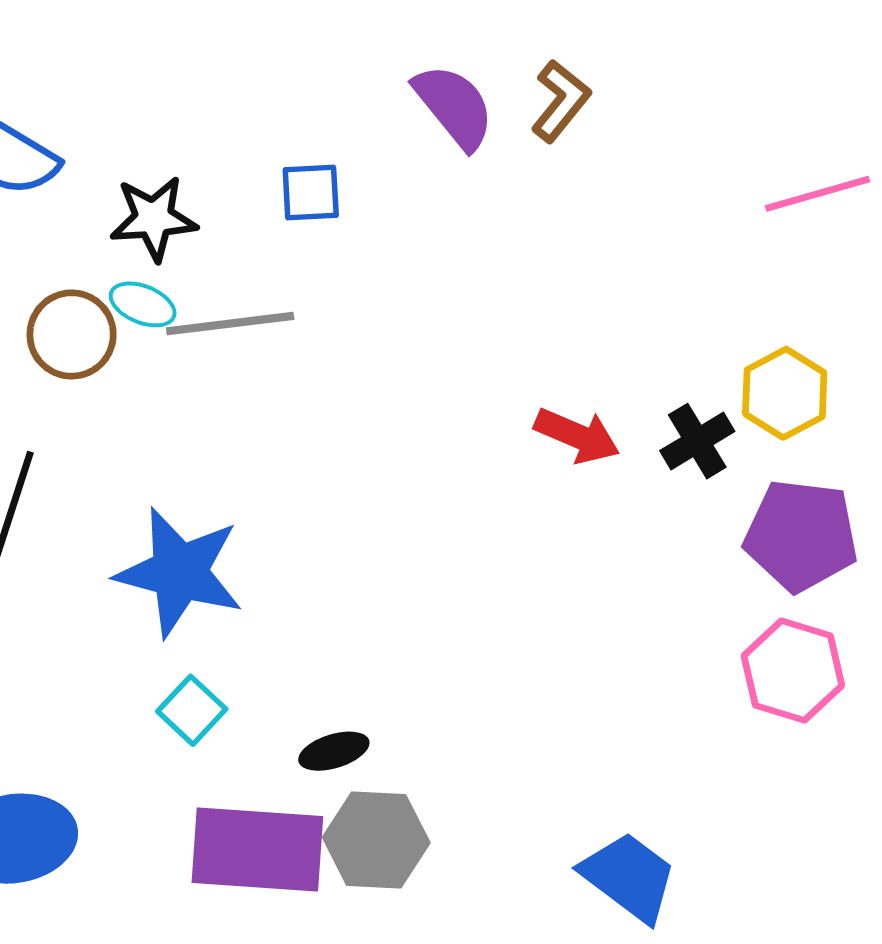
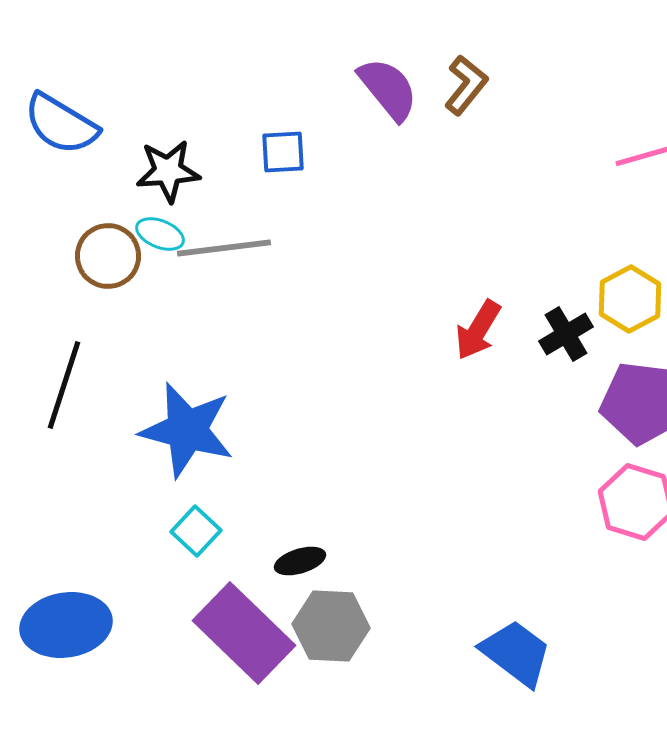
red arrow: (577, 436) -> (478, 330), turned 98
purple rectangle: (257, 850) -> (244, 633), turned 40

